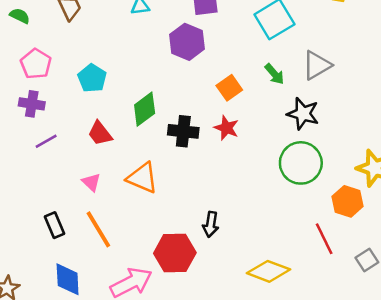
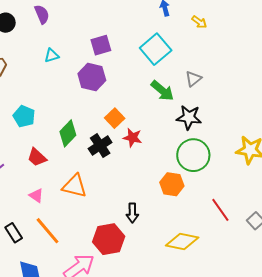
gray triangle: (317, 65) -> (193, 79), size x0.7
green arrow: (274, 74) -> (162, 91), size x1.4
orange square: (229, 88) -> (115, 118), moved
black cross: (183, 131) -> (100, 146), turned -30
orange hexagon: (348, 201) -> (172, 184), moved

